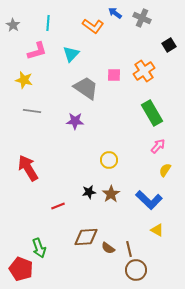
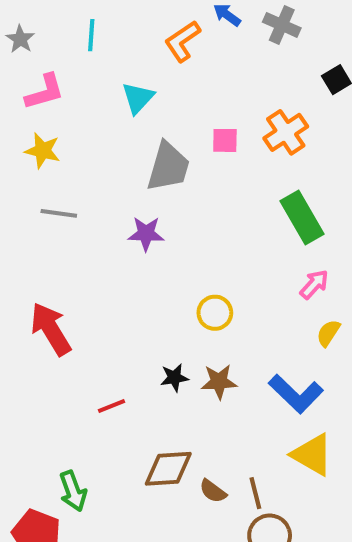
orange L-shape: (93, 26) -> (182, 41), turned 110
pink L-shape: (37, 51) -> (45, 92), moved
gray trapezoid: (86, 88) -> (168, 167), turned 72
brown star: (111, 194) -> (219, 382), turned 30
yellow triangle: (157, 230) -> (312, 455), size x1.6

